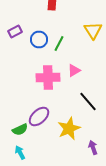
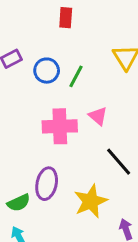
pink triangle: (74, 70) -> (98, 116), turned -48
purple ellipse: (39, 116) -> (47, 184), turned -35

